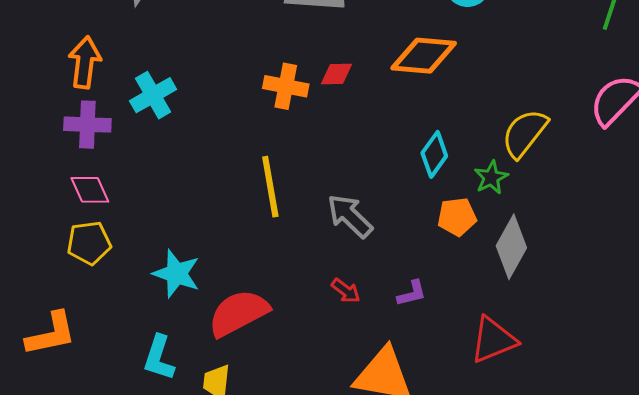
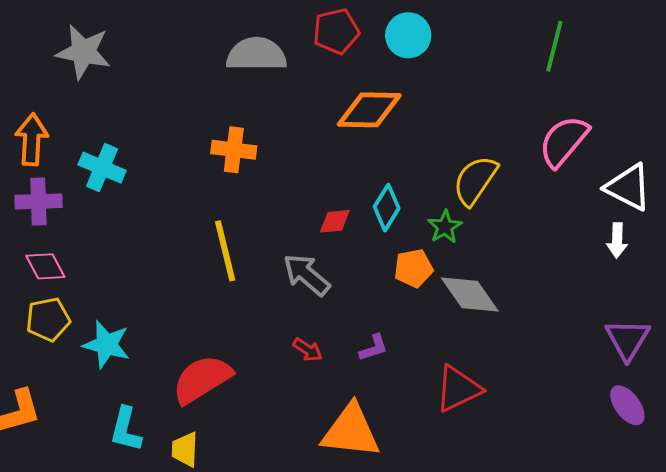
red diamond: (336, 74) -> (335, 221), moved
cyan cross: (153, 95) -> (102, 168), turned -33
gray diamond: (511, 247) -> (470, 294), turned -60
cyan star: (176, 274) -> (106, 345), moved

